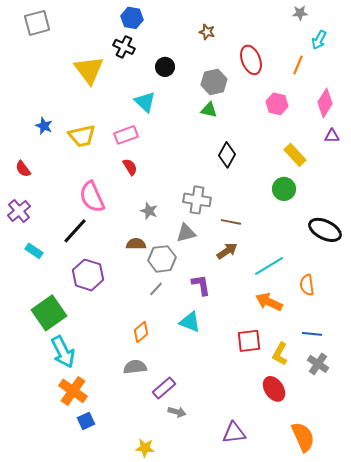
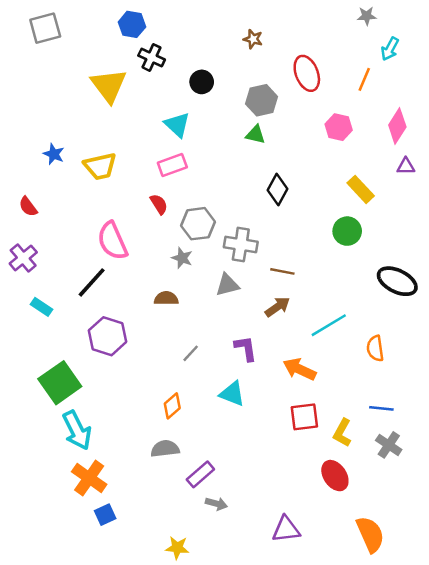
blue hexagon: (132, 18) -> (132, 24), moved
pink rectangle: (126, 135) -> (172, 165), moved
gray hexagon: (162, 259) -> (198, 224), moved
orange arrow: (269, 302) -> (299, 369), moved

